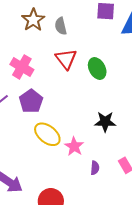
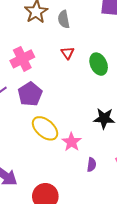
red triangle: (66, 59) -> (68, 53), size x0.6
pink cross: (22, 67) -> (22, 59), turned 30

